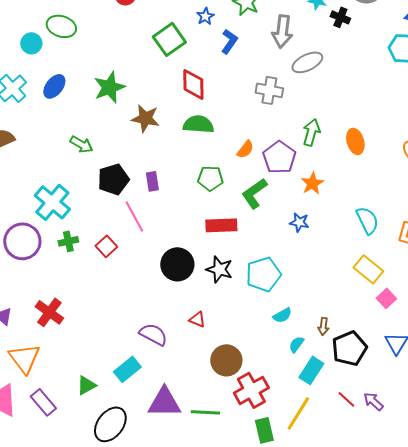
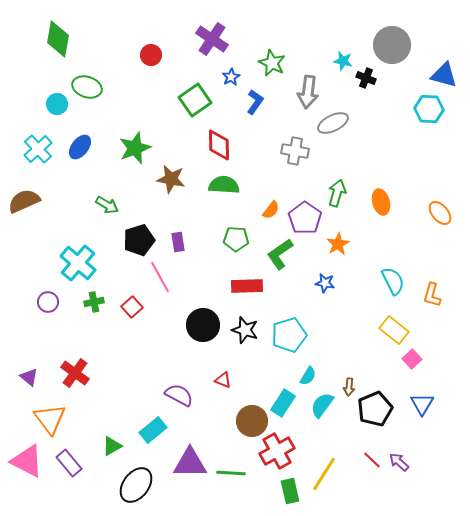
purple circle: (22, 241) -> (48, 302), size x0.6
cyan semicircle: (282, 315) -> (308, 376), turned -30
cyan semicircle: (296, 344) -> (322, 405), size x1.5
cyan rectangle: (311, 370) -> (283, 403), moved

